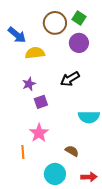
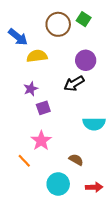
purple circle: (79, 43) -> (86, 60), moved
orange line: (23, 152) -> (24, 161), turned -40

